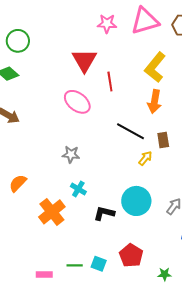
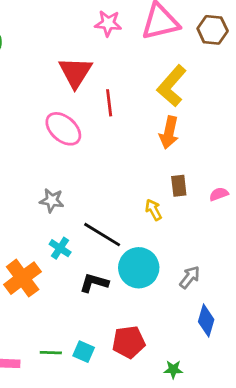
black line: (130, 131) -> (102, 235), moved
yellow arrow: (145, 158) -> (153, 210), turned -70
red pentagon: (131, 255) -> (129, 342), turned 30

